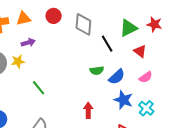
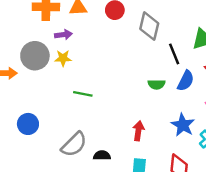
purple arrow: (28, 43) -> (63, 35), moved
blue semicircle: (117, 77) -> (186, 81), moved, turned -30
green line: (39, 88) -> (83, 94), turned -49

